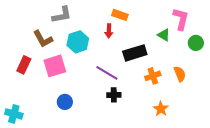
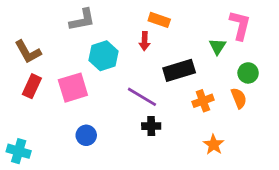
green triangle: (164, 35) -> (218, 46), turned 32
brown L-shape: (43, 39) -> (28, 52), moved
green circle: (196, 43) -> (248, 73), moved

